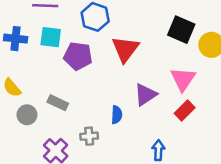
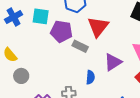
blue cross: (16, 39) -> (14, 17), turned -36
gray rectangle: (58, 103) -> (80, 46), moved

